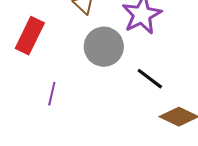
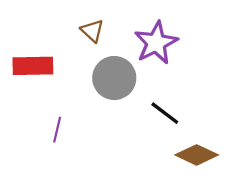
red rectangle: (30, 36) -> (33, 66), turned 63

